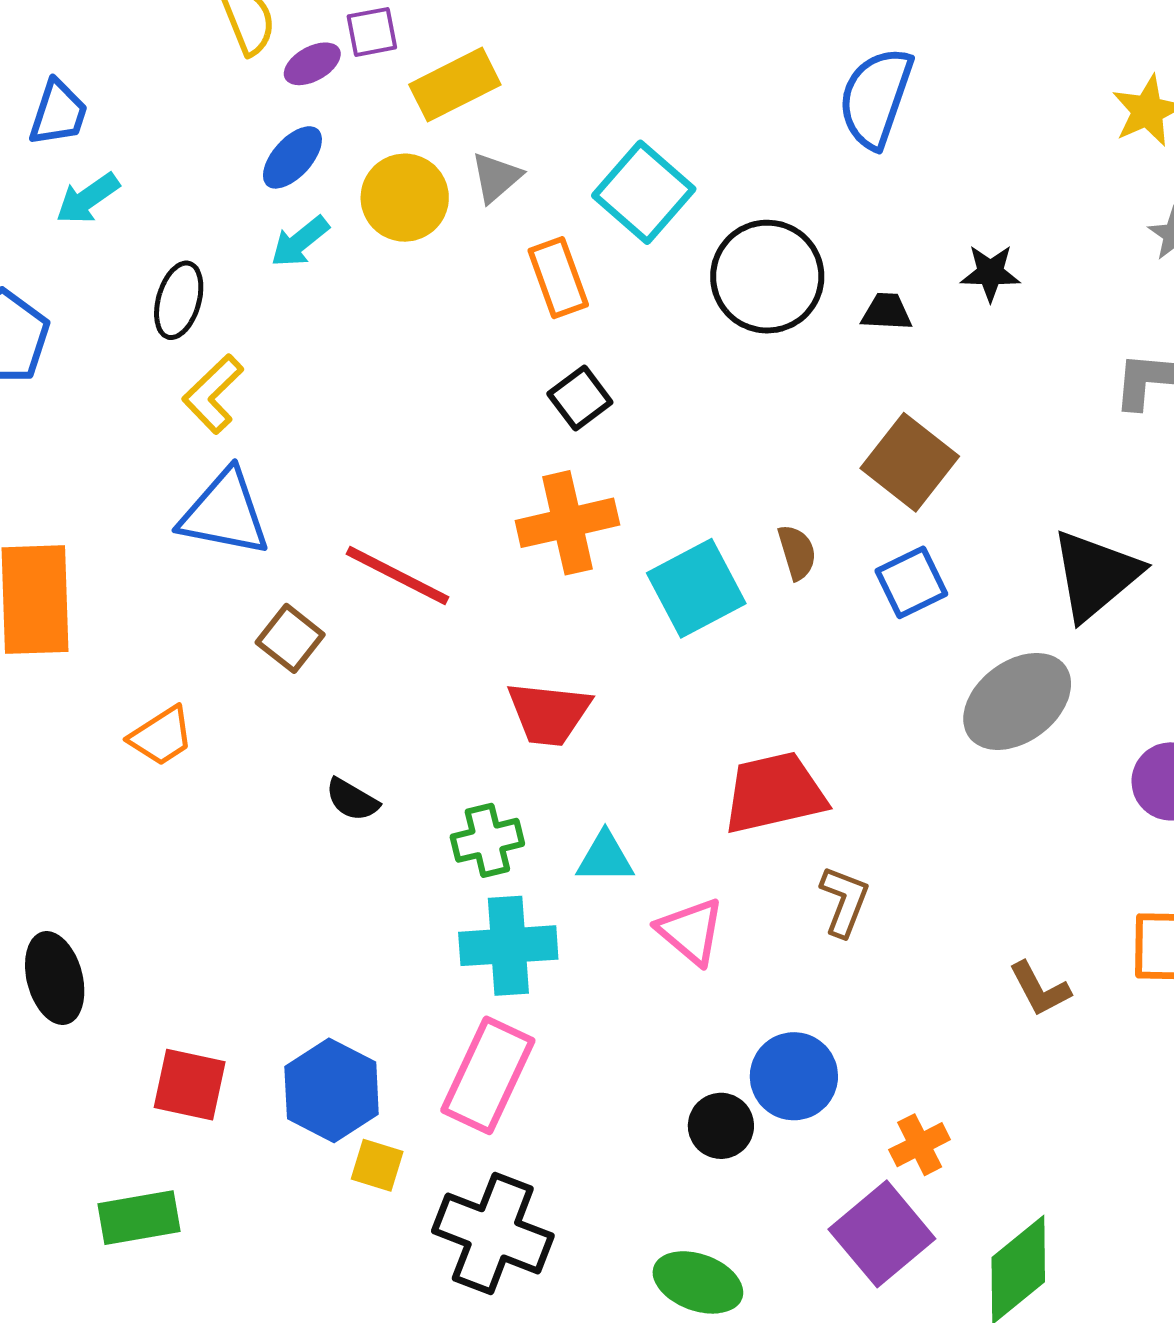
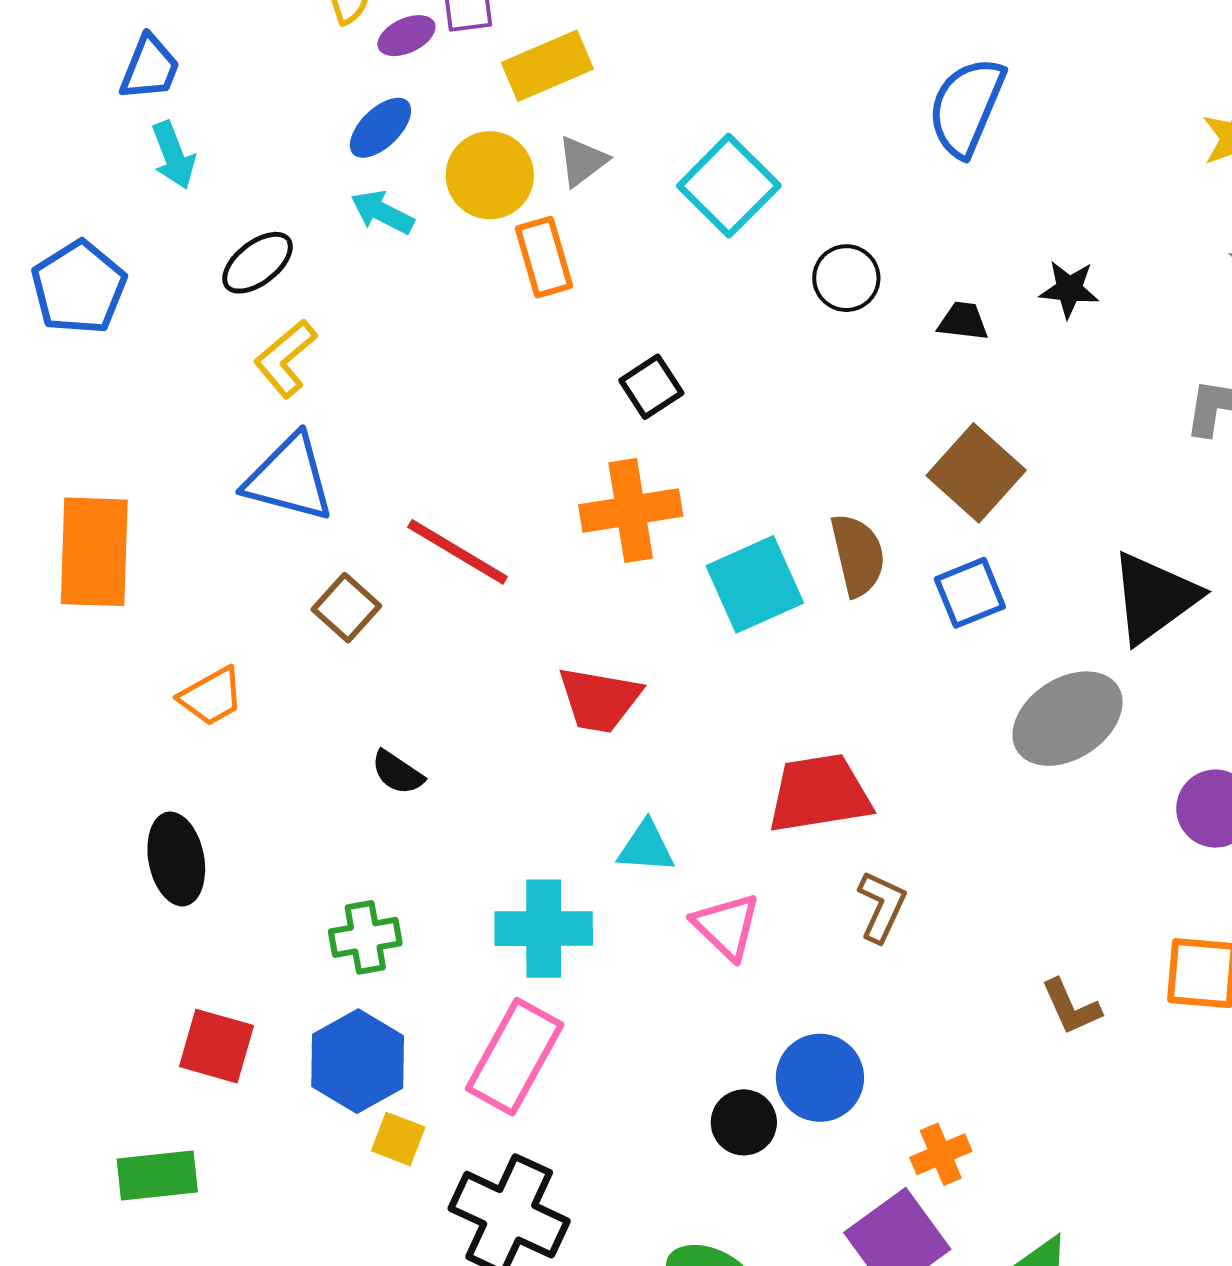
cyan arrow: (88, 199) -> (173, 155), turned -80
cyan arrow: (300, 242) -> (382, 212), turned 62
black circle: (767, 277) -> (846, 278), size x0.6
orange rectangle: (558, 278) -> (544, 257), moved
black ellipse: (179, 300) -> (257, 263), turned 32
brown semicircle: (797, 552) -> (858, 555), size x1.5
green cross: (487, 840) -> (365, 937), moved
black ellipse: (55, 978) -> (176, 859), moved

